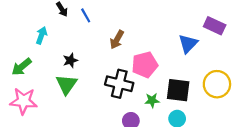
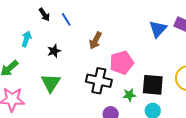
blue triangle: (188, 44) -> (158, 29), moved
black star: (70, 60) -> (54, 51), moved

